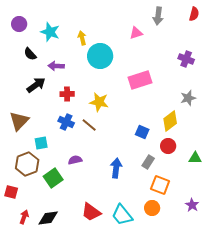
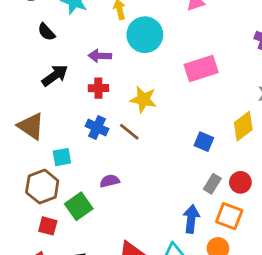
purple arrow: (56, 66) -> (100, 56), moved
brown triangle: (19, 121) -> (31, 126), turned -40
red circle: (168, 146) -> (240, 182), moved
blue arrow: (116, 168) -> (191, 219), moved
red square: (11, 192) -> (48, 226), moved

